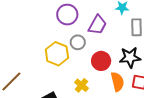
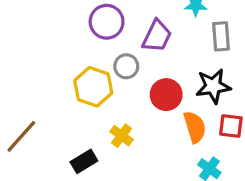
yellow cross: (81, 85) -> (122, 136), moved

